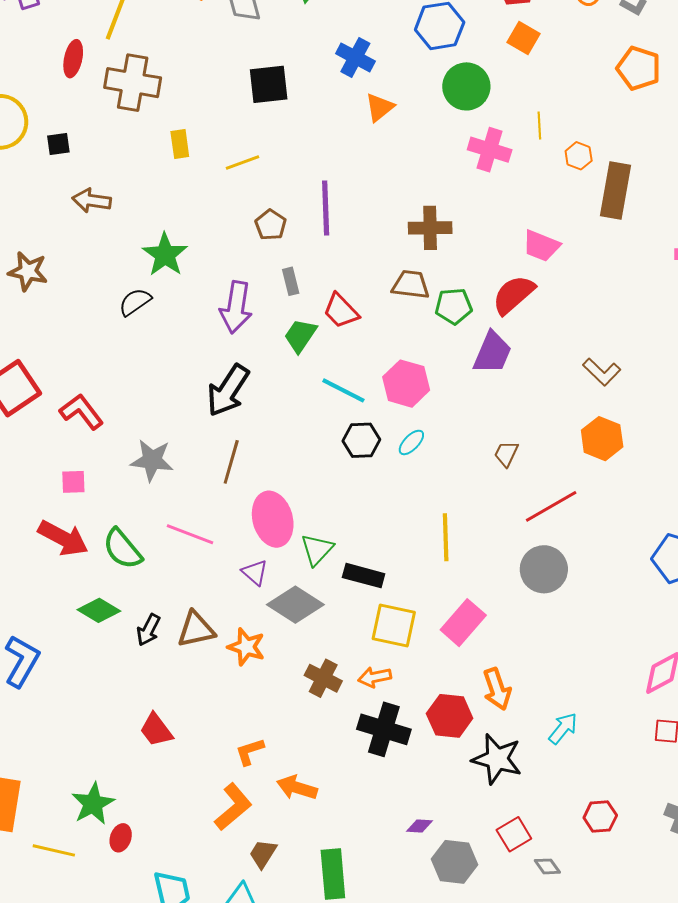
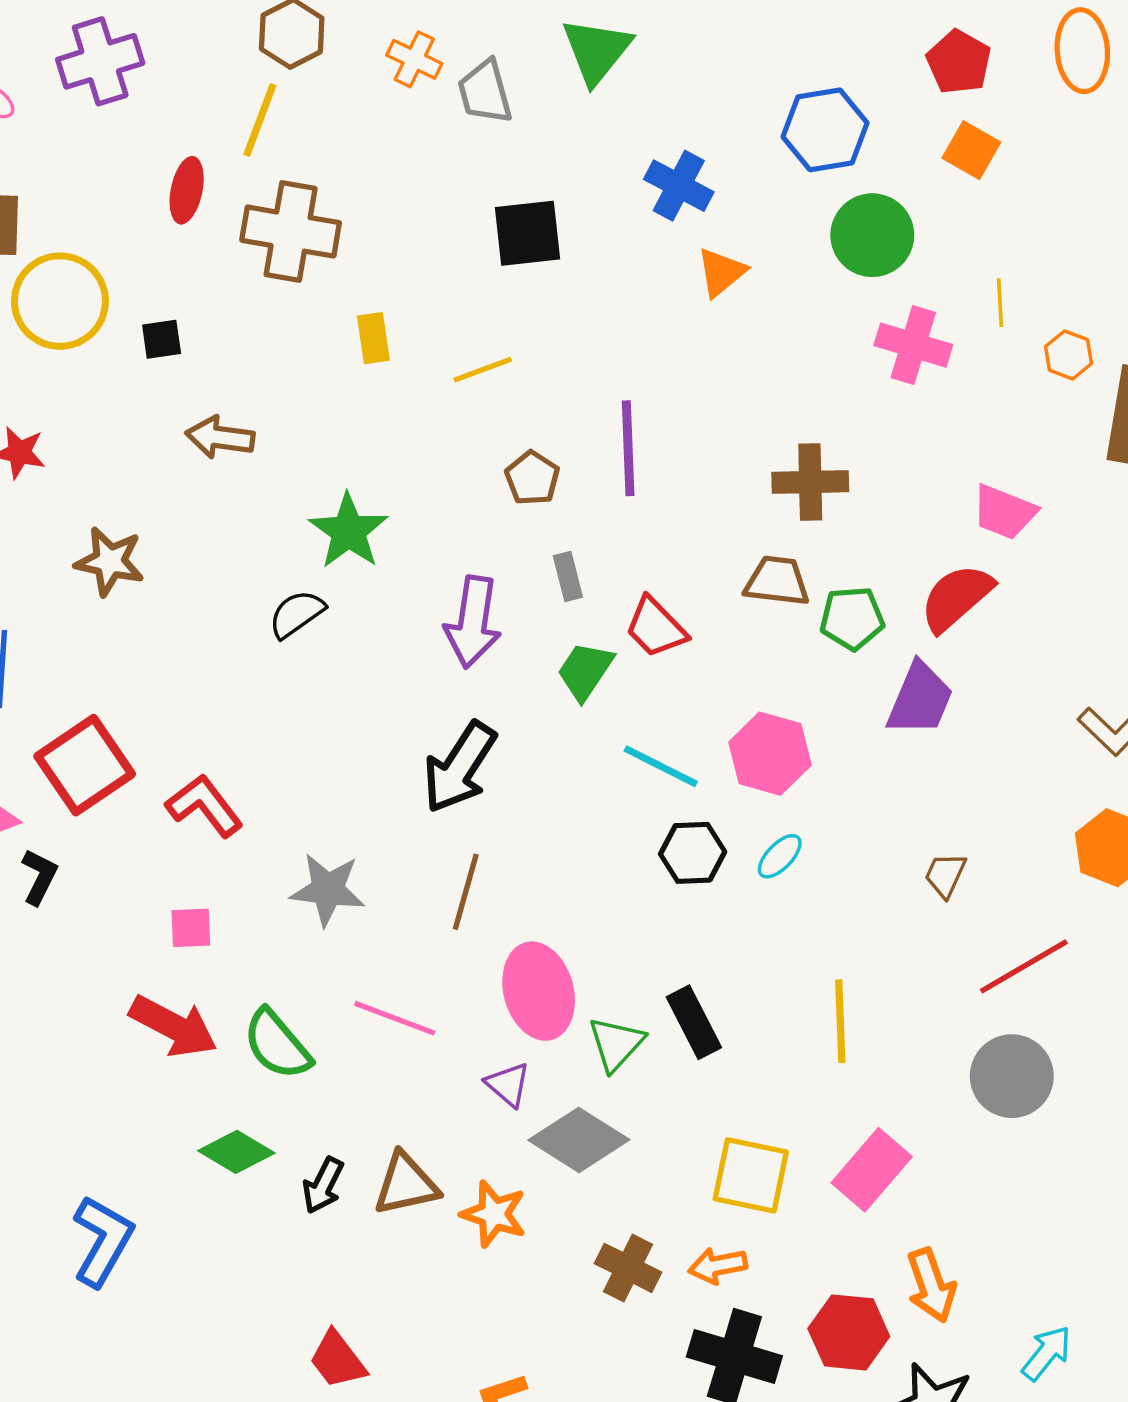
black rectangle: (364, 576) -> (694, 1022), moved, turned 48

